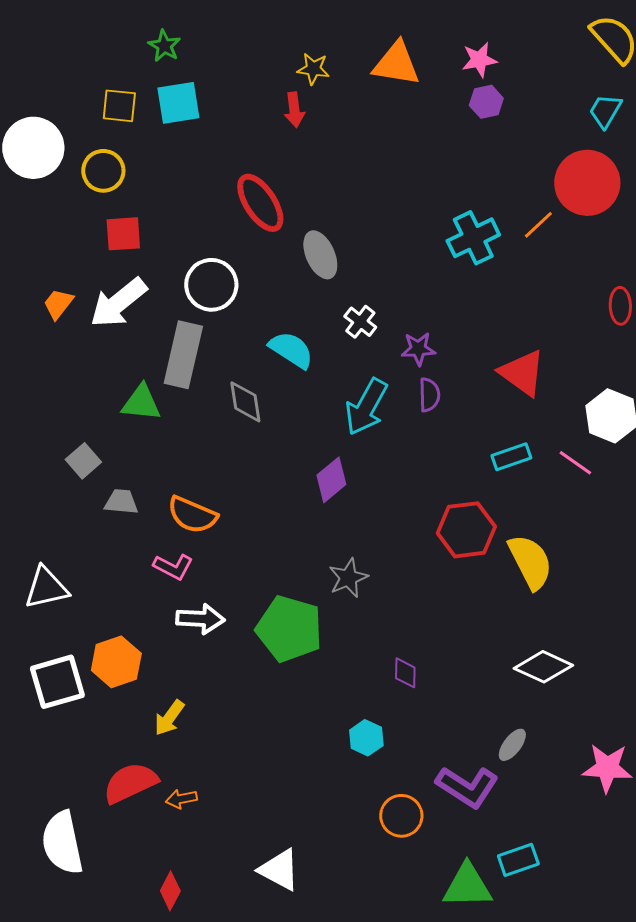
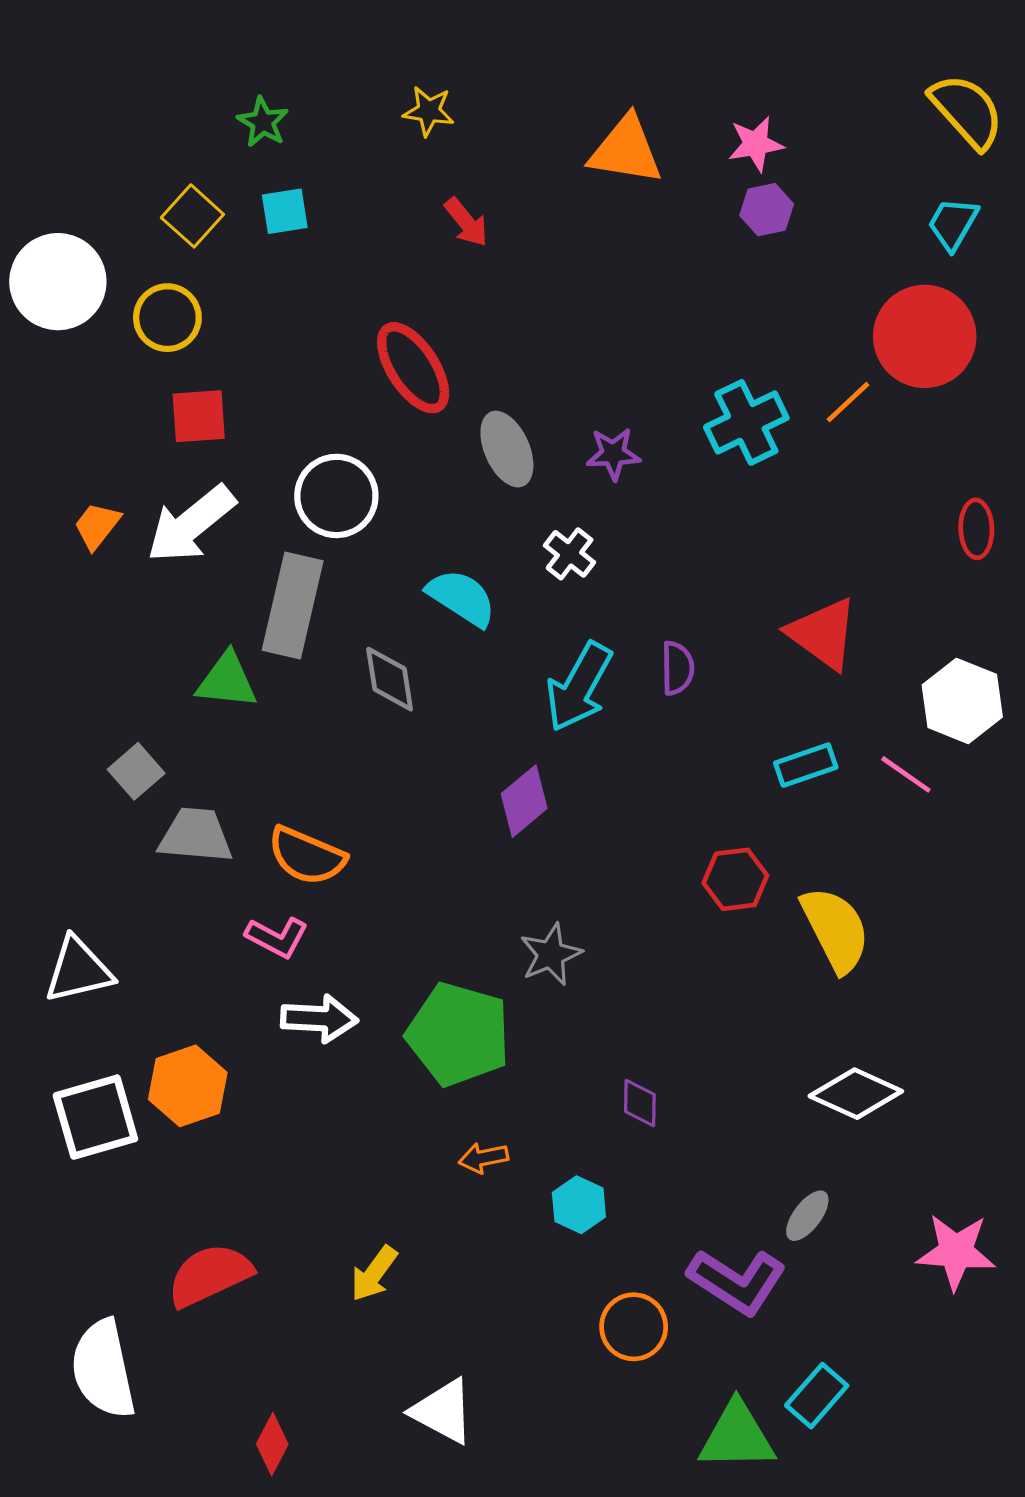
yellow star: (313, 69) -> (429, 111), moved
cyan square: (178, 103) -> (285, 211), size x0.7
yellow square: (119, 106) -> (192, 216), turned 36
red arrow: (294, 110) -> (466, 222), turned -32
purple star: (418, 349) -> (613, 454), moved
gray trapezoid: (121, 502) -> (196, 835), size x1.4
red hexagon: (466, 530) -> (735, 879), size x0.7
yellow arrow: (169, 718) -> (374, 1274), moved
orange arrow: (181, 799) -> (483, 1158), moved
cyan rectangle: (518, 860) -> (817, 1396), turned -30

